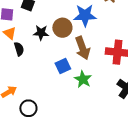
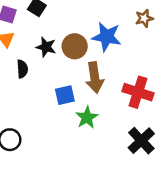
black semicircle: (19, 49) -> (22, 69), moved

